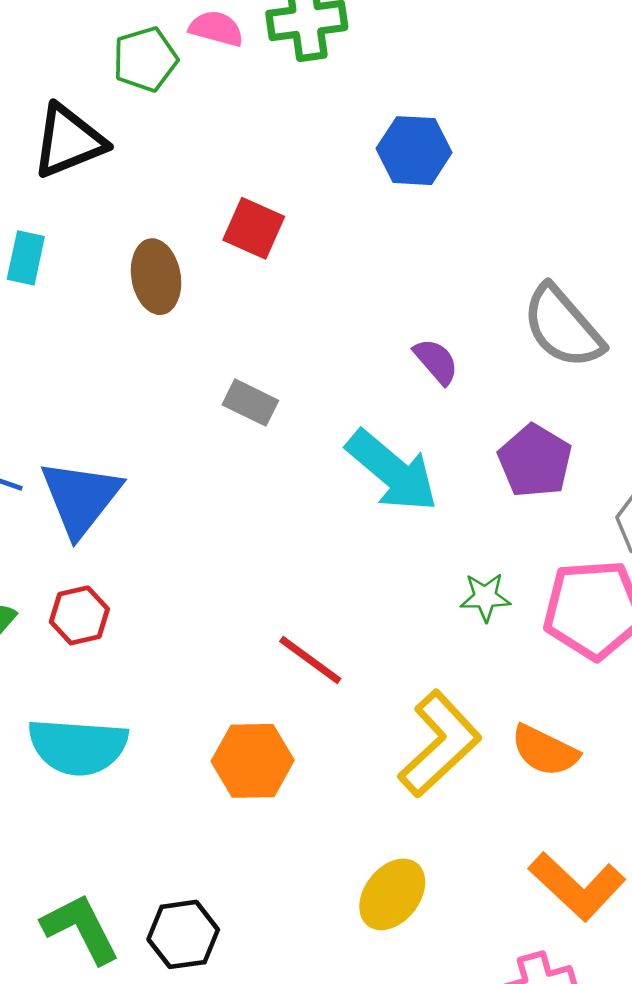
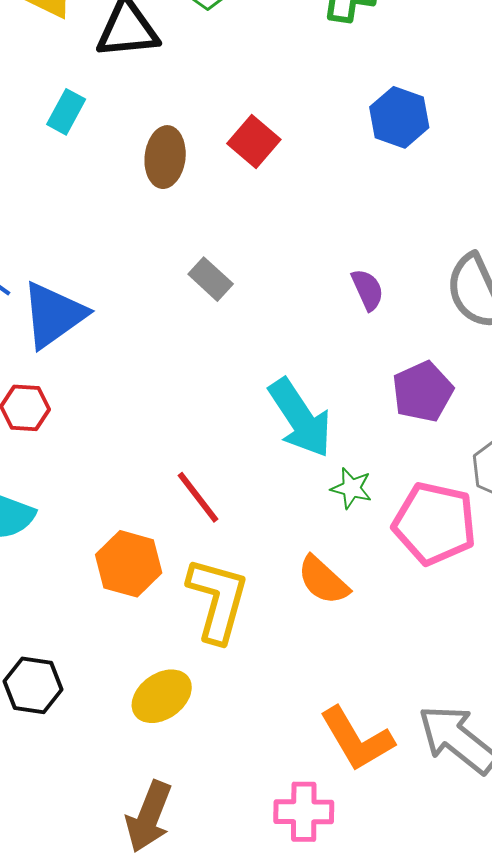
cyan arrow: (392, 471) -> (300, 418), moved
yellow L-shape: (440, 744) -> (218, 600), moved, turned -48
orange semicircle: (545, 751) -> (323, 580), moved
yellow ellipse: (392, 894) -> (162, 696), moved

